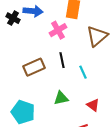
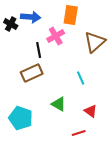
black line: (62, 60) -> (39, 50), moved
green triangle: (61, 98) -> (59, 104), turned 42

